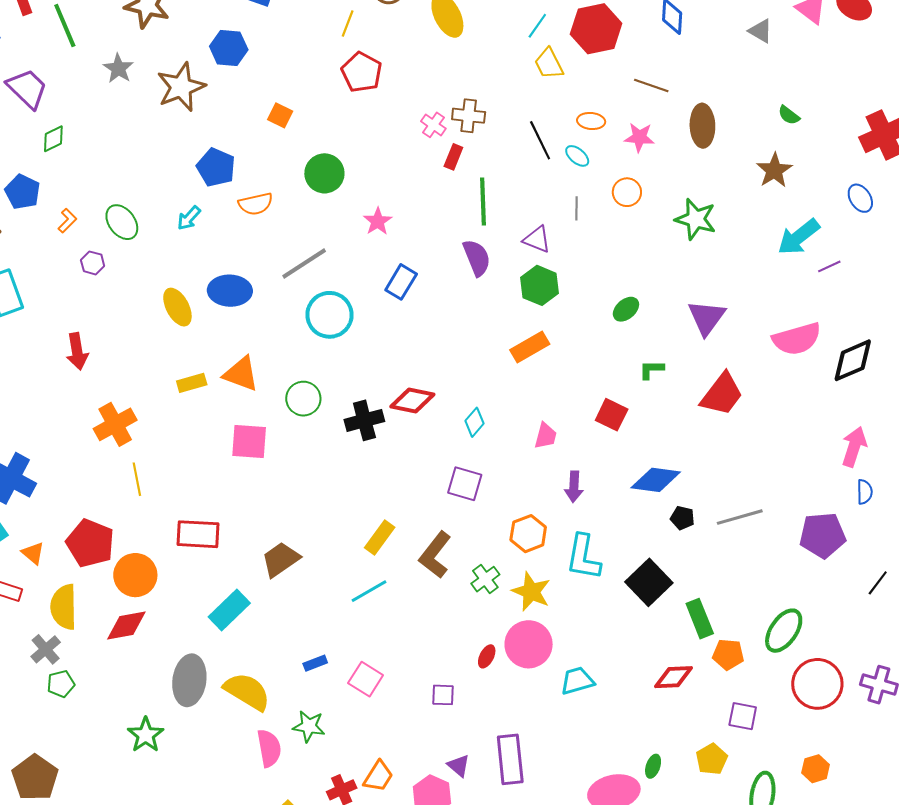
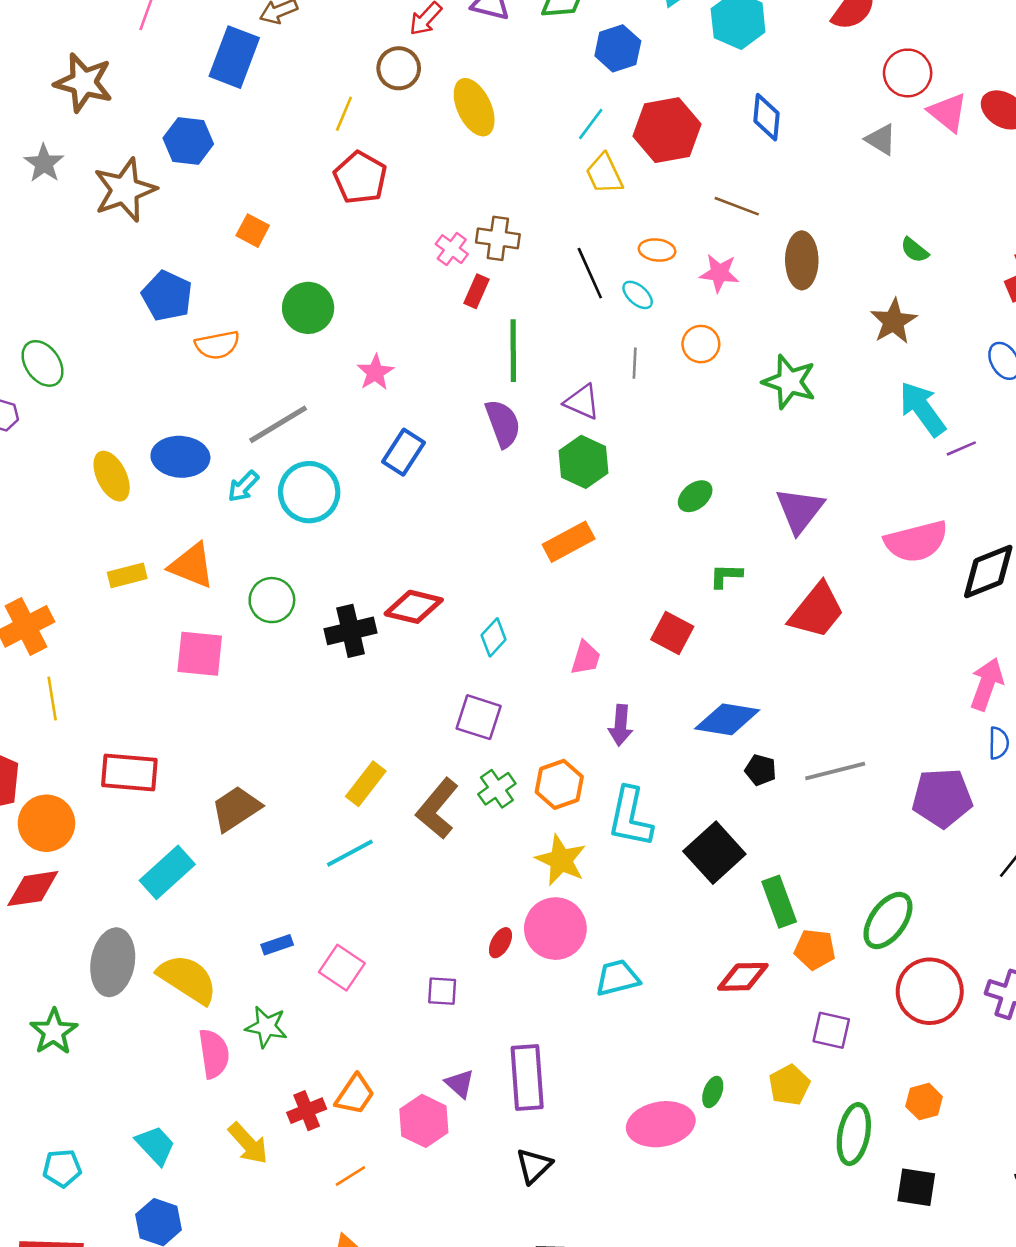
cyan arrow: (189, 218) -> (243, 486), moved
cyan arrow: (799, 237) -> (922, 409), turned 90
green cross: (485, 579) -> (497, 789), moved

